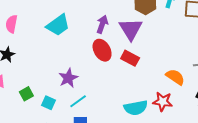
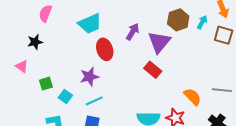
red ellipse: (102, 50) -> (105, 49), moved

